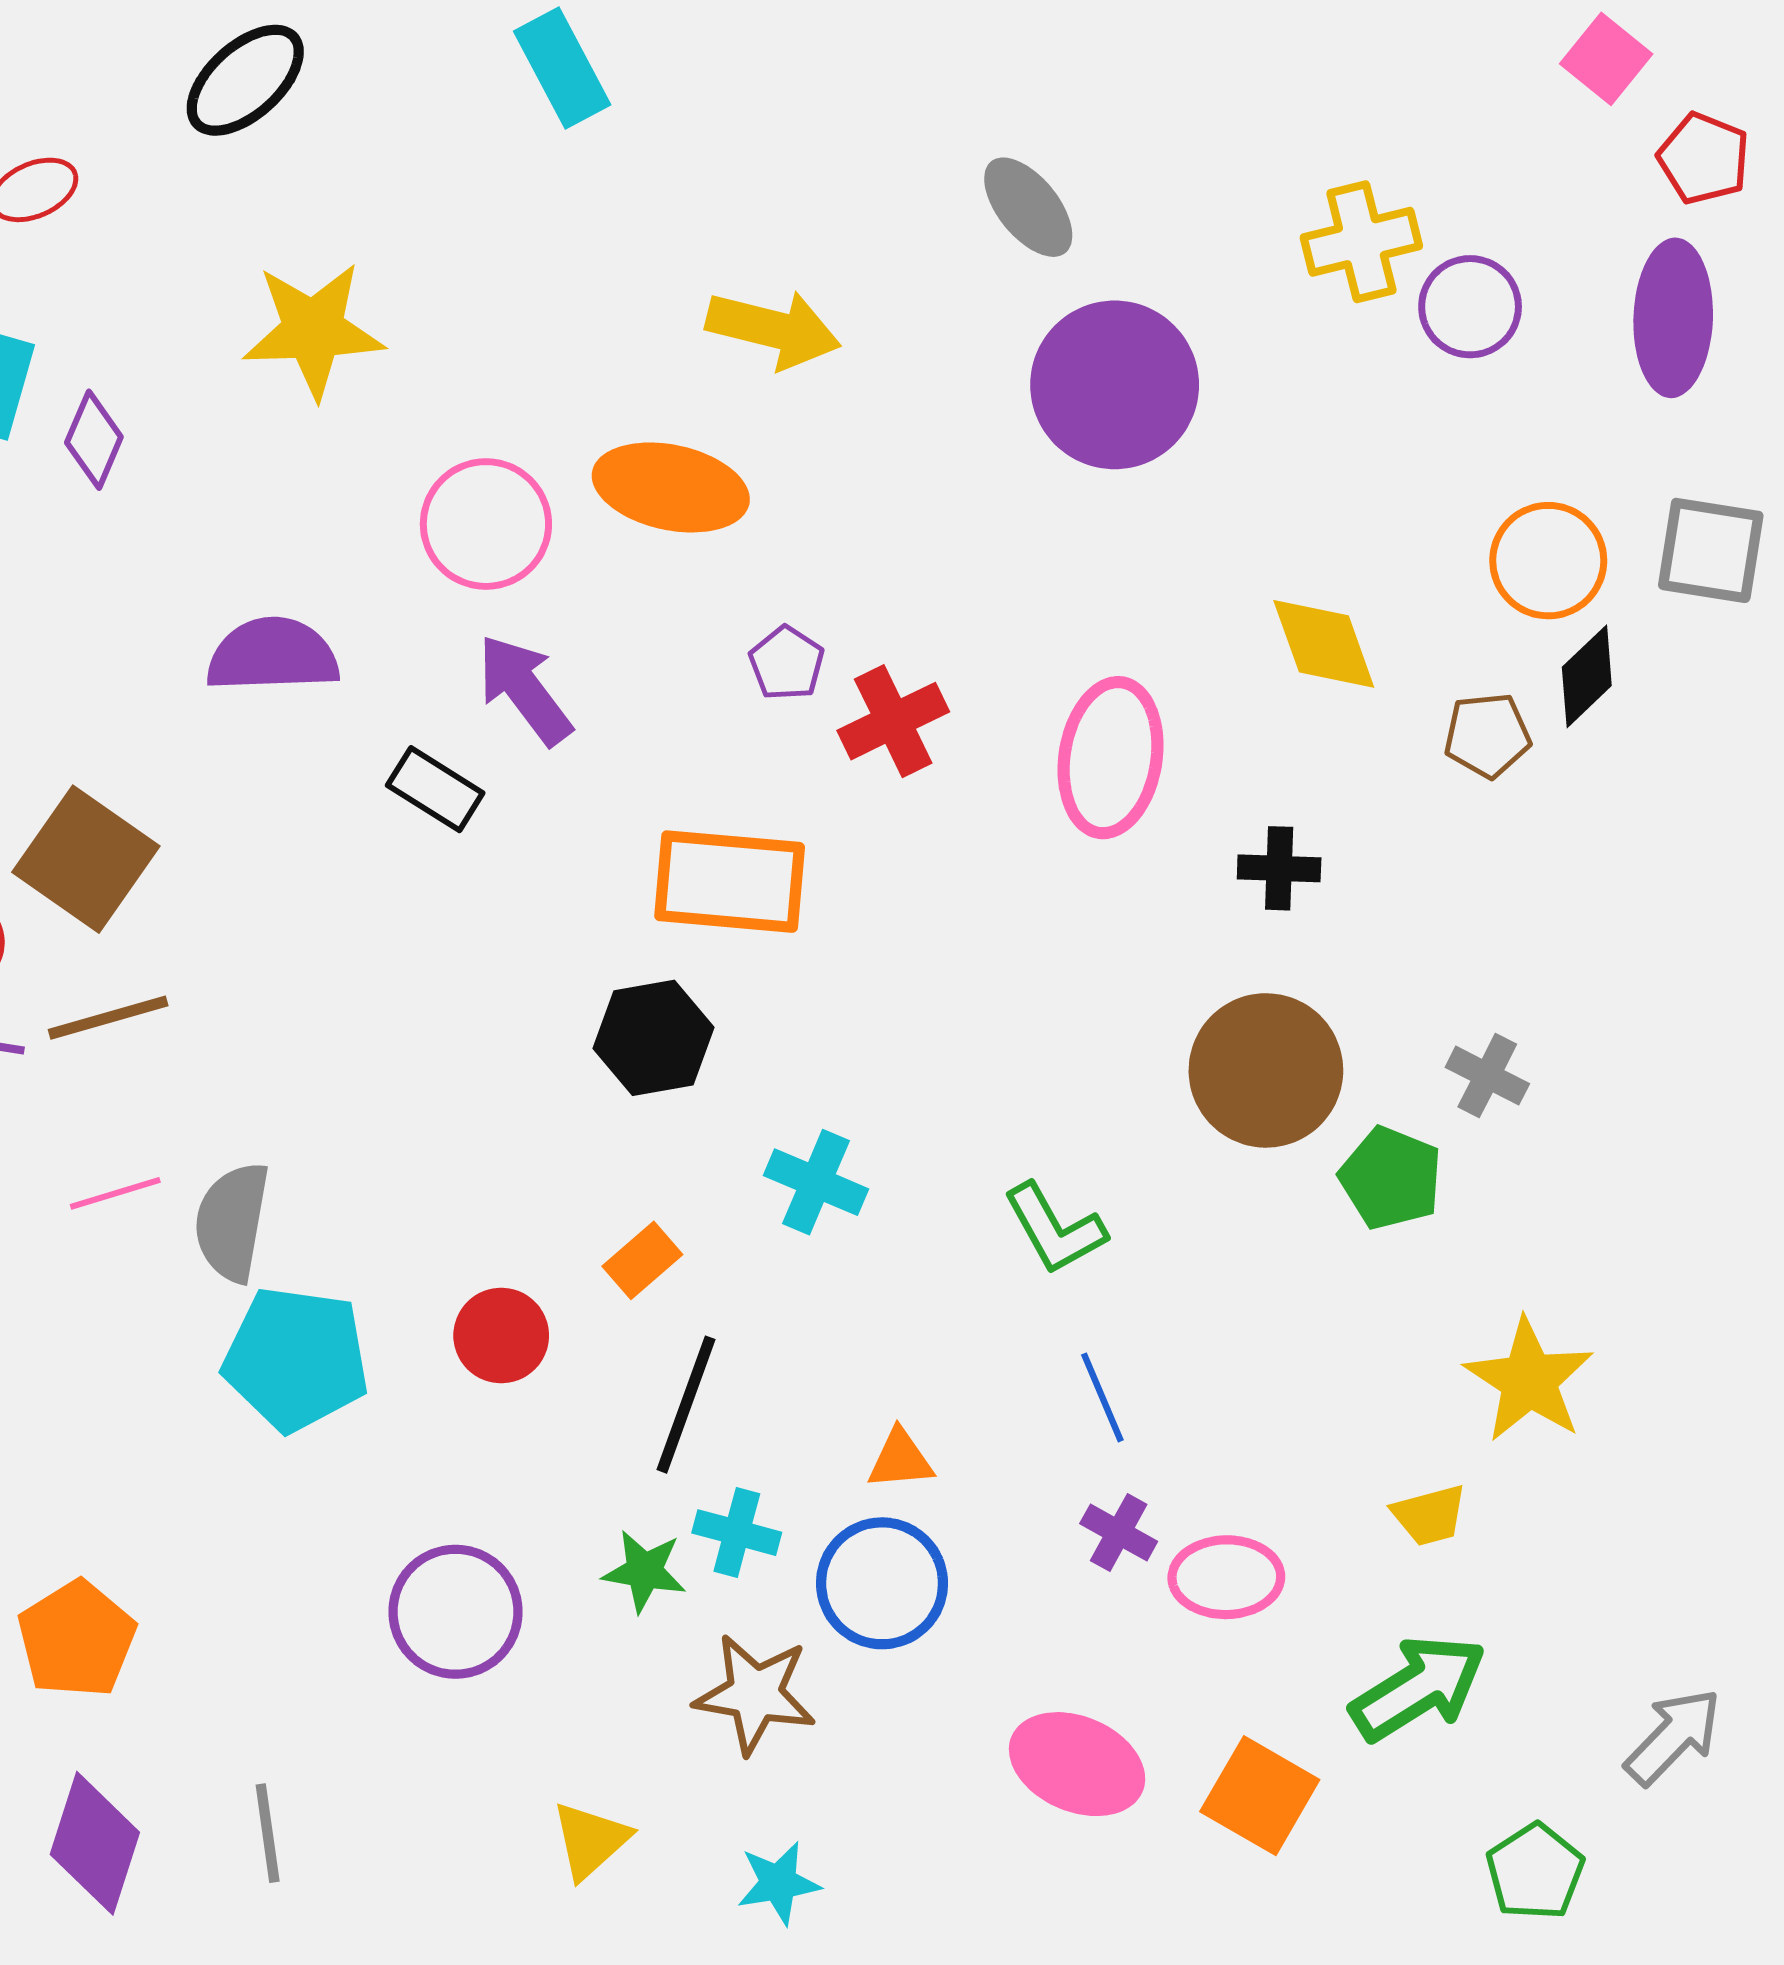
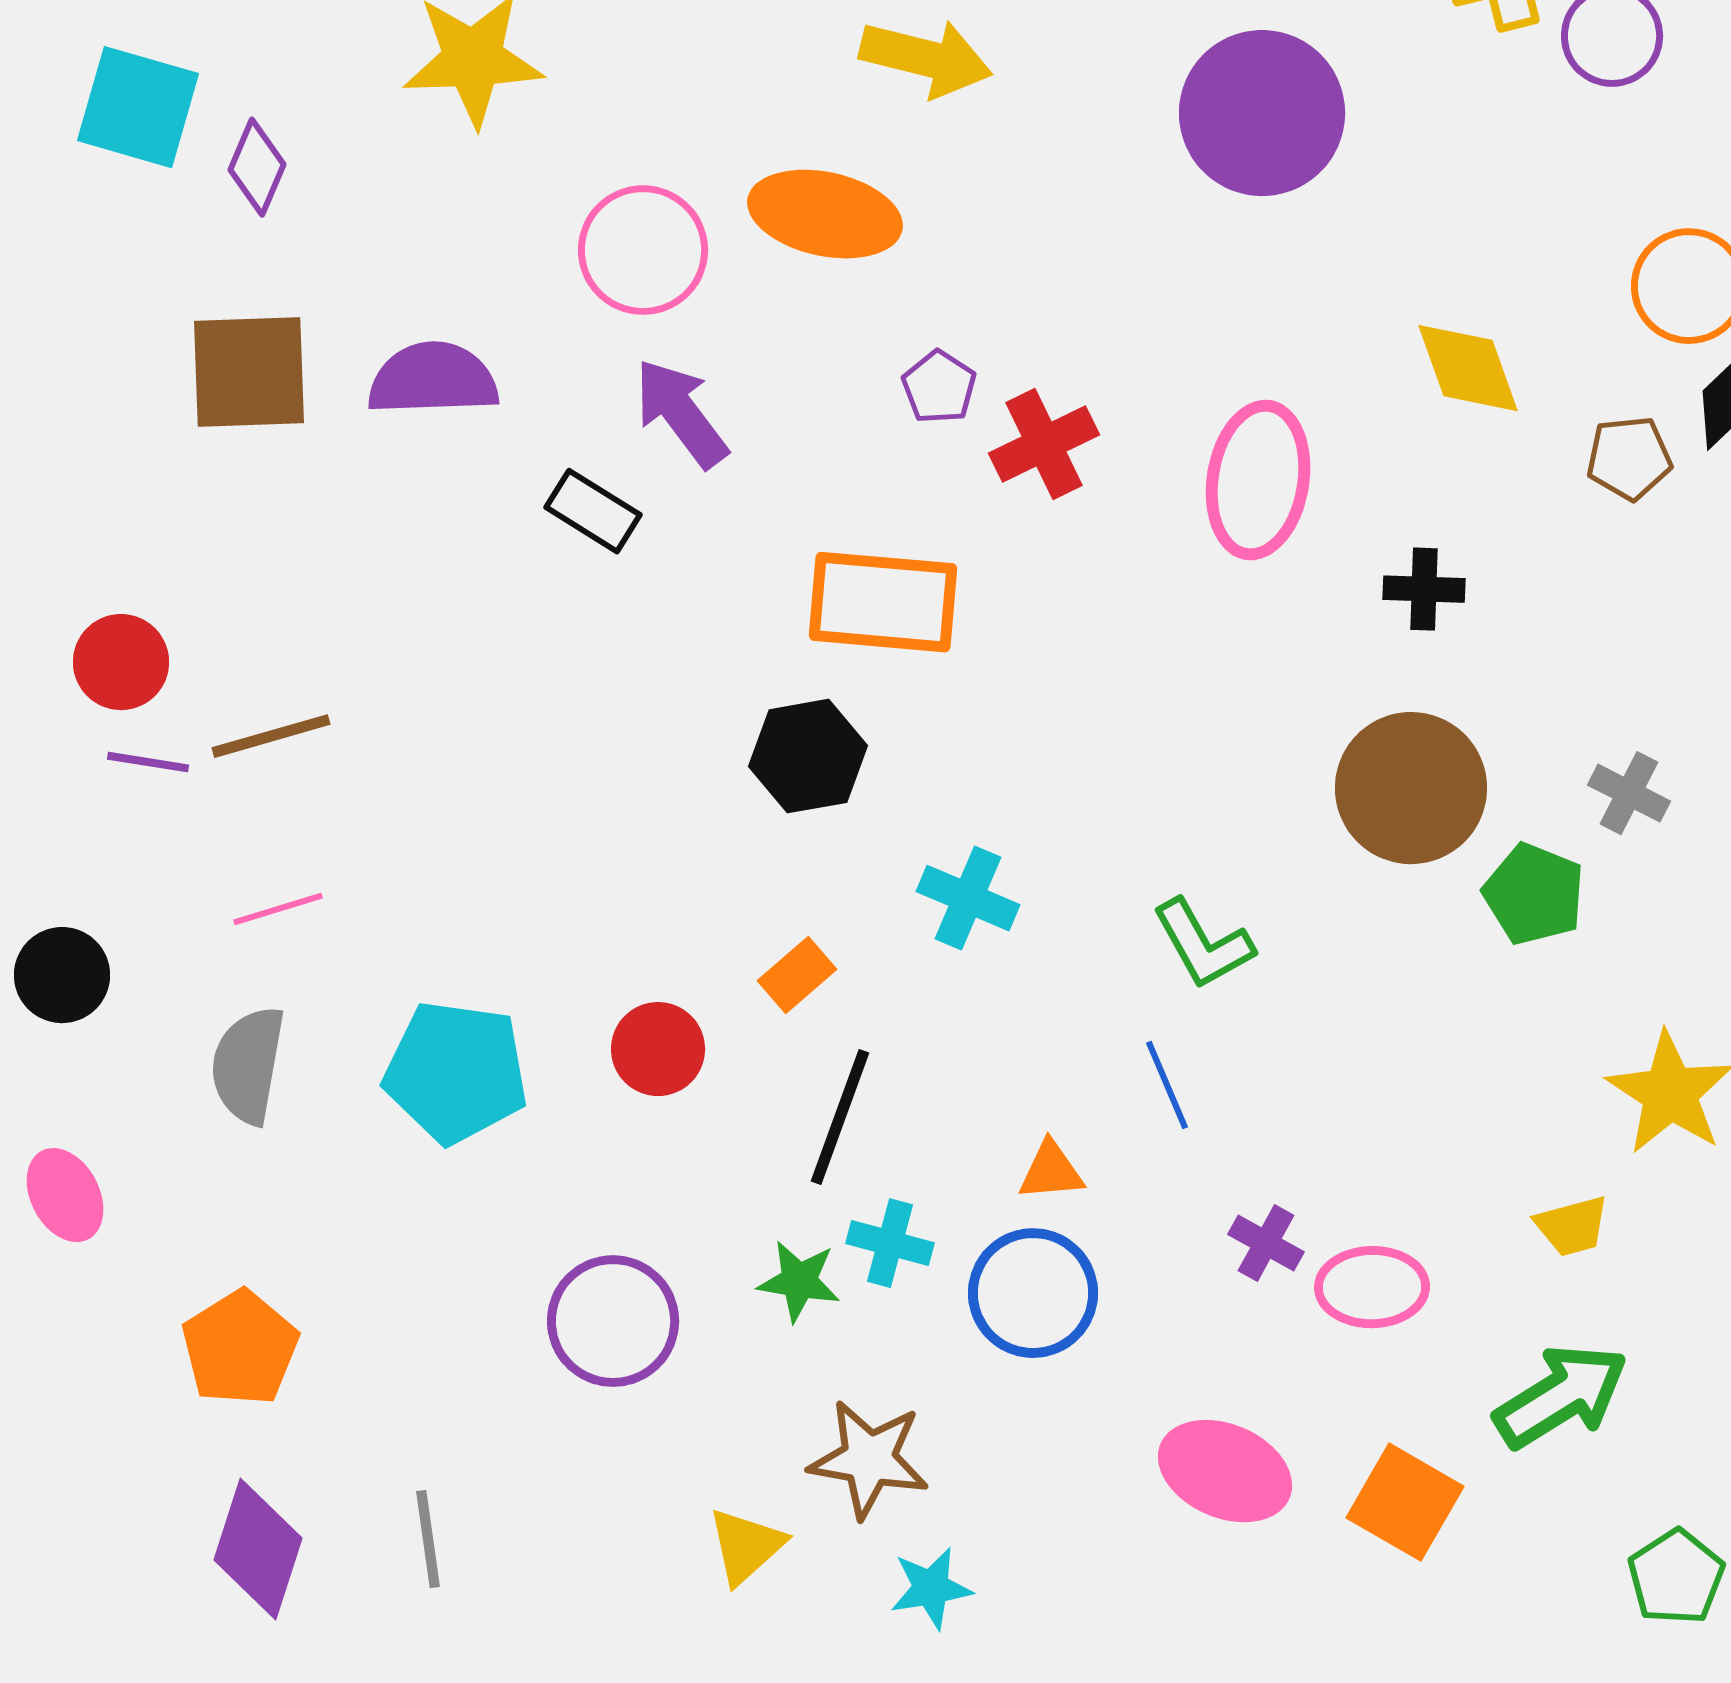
brown square: (86, 859) -> (249, 372), moved, turned -37
gray semicircle: (232, 1222) -> (248, 1065), moved
blue line: (1102, 1397) -> (1167, 1085), moved
brown star: (755, 1694) -> (869, 1459), moved

